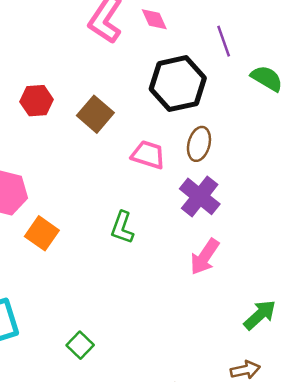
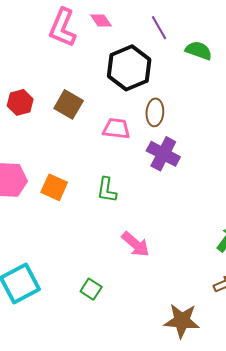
orange square: (42, 233) -> (54, 187), moved
pink arrow: (205, 257) -> (136, 244), moved, turned -72

